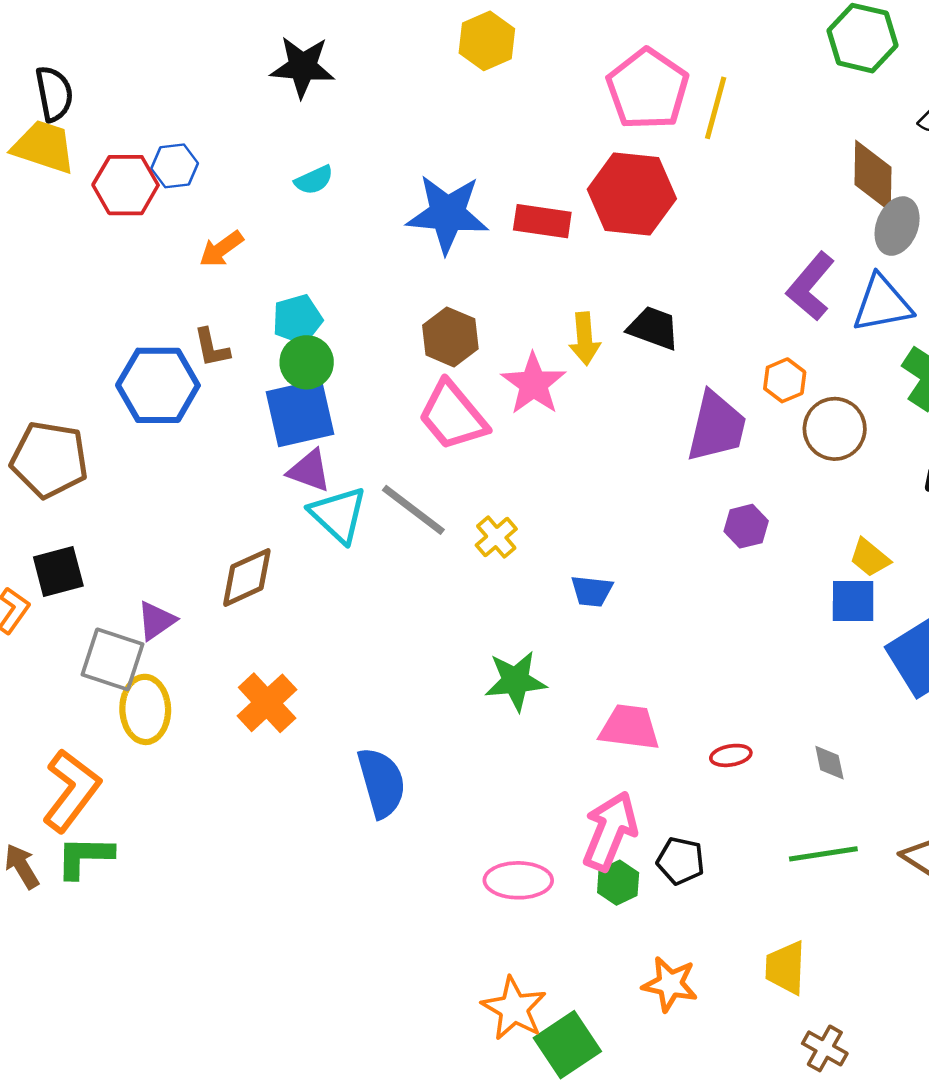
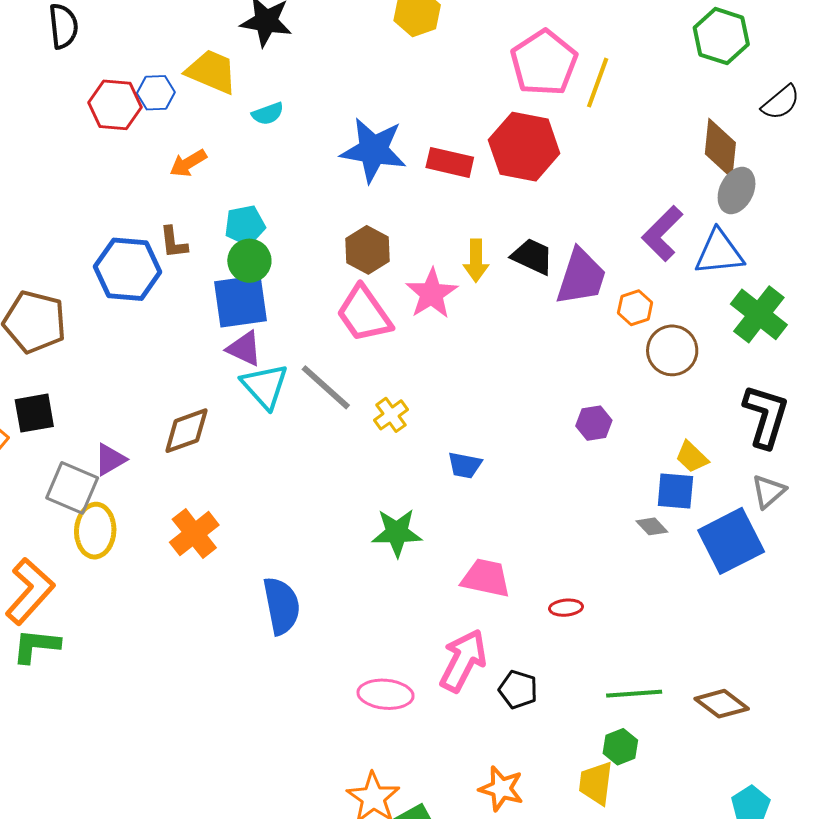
yellow trapezoid: (44, 147) -> (212, 72), moved
purple trapezoid: (716, 427) -> (581, 277), moved
gray diamond: (829, 763) -> (652, 526), moved, turned -36
green hexagon: (618, 883) -> (620, 747), moved

